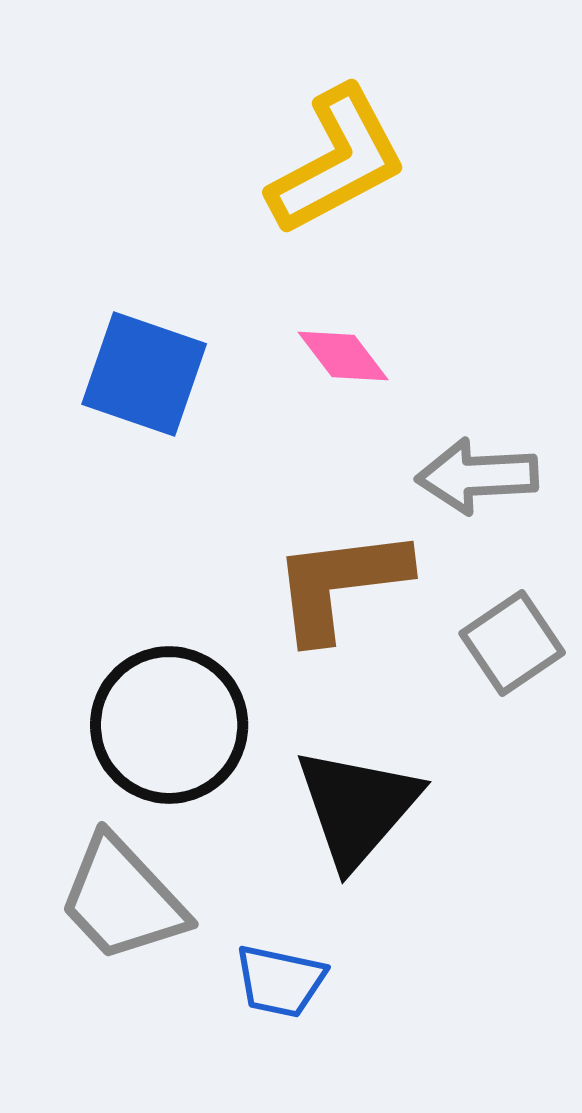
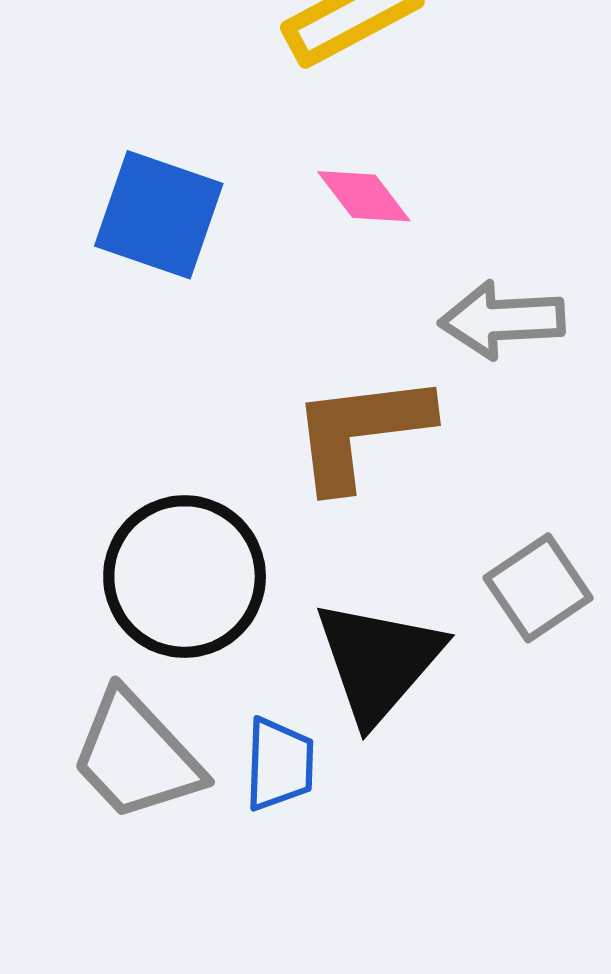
gray square: (512, 643) -> (538, 588), moved
blue trapezoid: (280, 981) -> (279, 764), moved, turned -100

